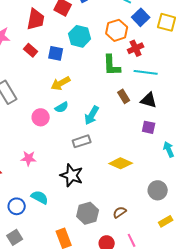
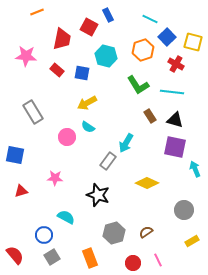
red cross: (136, 48) -> (176, 64), moved, turned -35
green L-shape: (112, 65) -> (138, 85), turned -30
cyan semicircle: (62, 107) -> (88, 127), turned 64
cyan arrow: (92, 115) -> (126, 143), moved
purple square: (149, 127) -> (175, 147), size x1.6
gray rectangle: (82, 141) -> (108, 161), turned -36
blue circle: (17, 206) -> (44, 235), moved
gray square: (15, 237) -> (52, 257), moved

